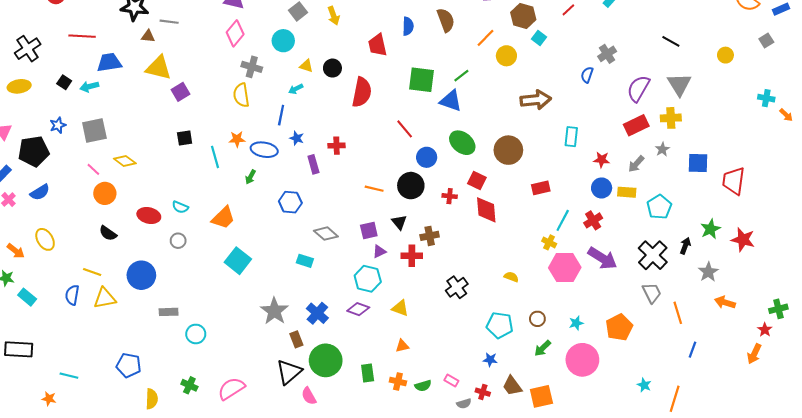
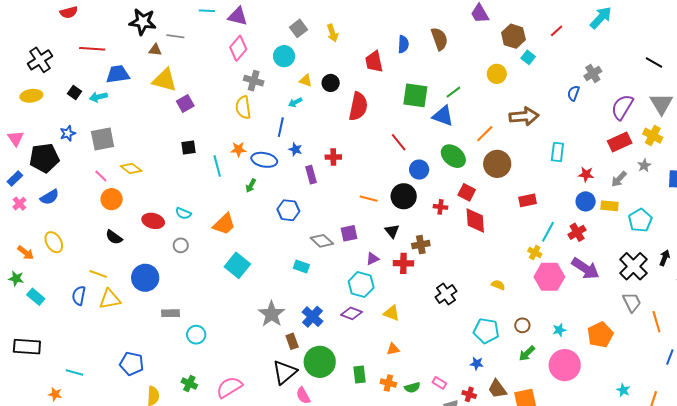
orange line: (486, 38) -> (485, 134), moved
yellow cross: (671, 118) -> (653, 136), turned 30
purple square: (369, 231) -> (349, 233), moved

